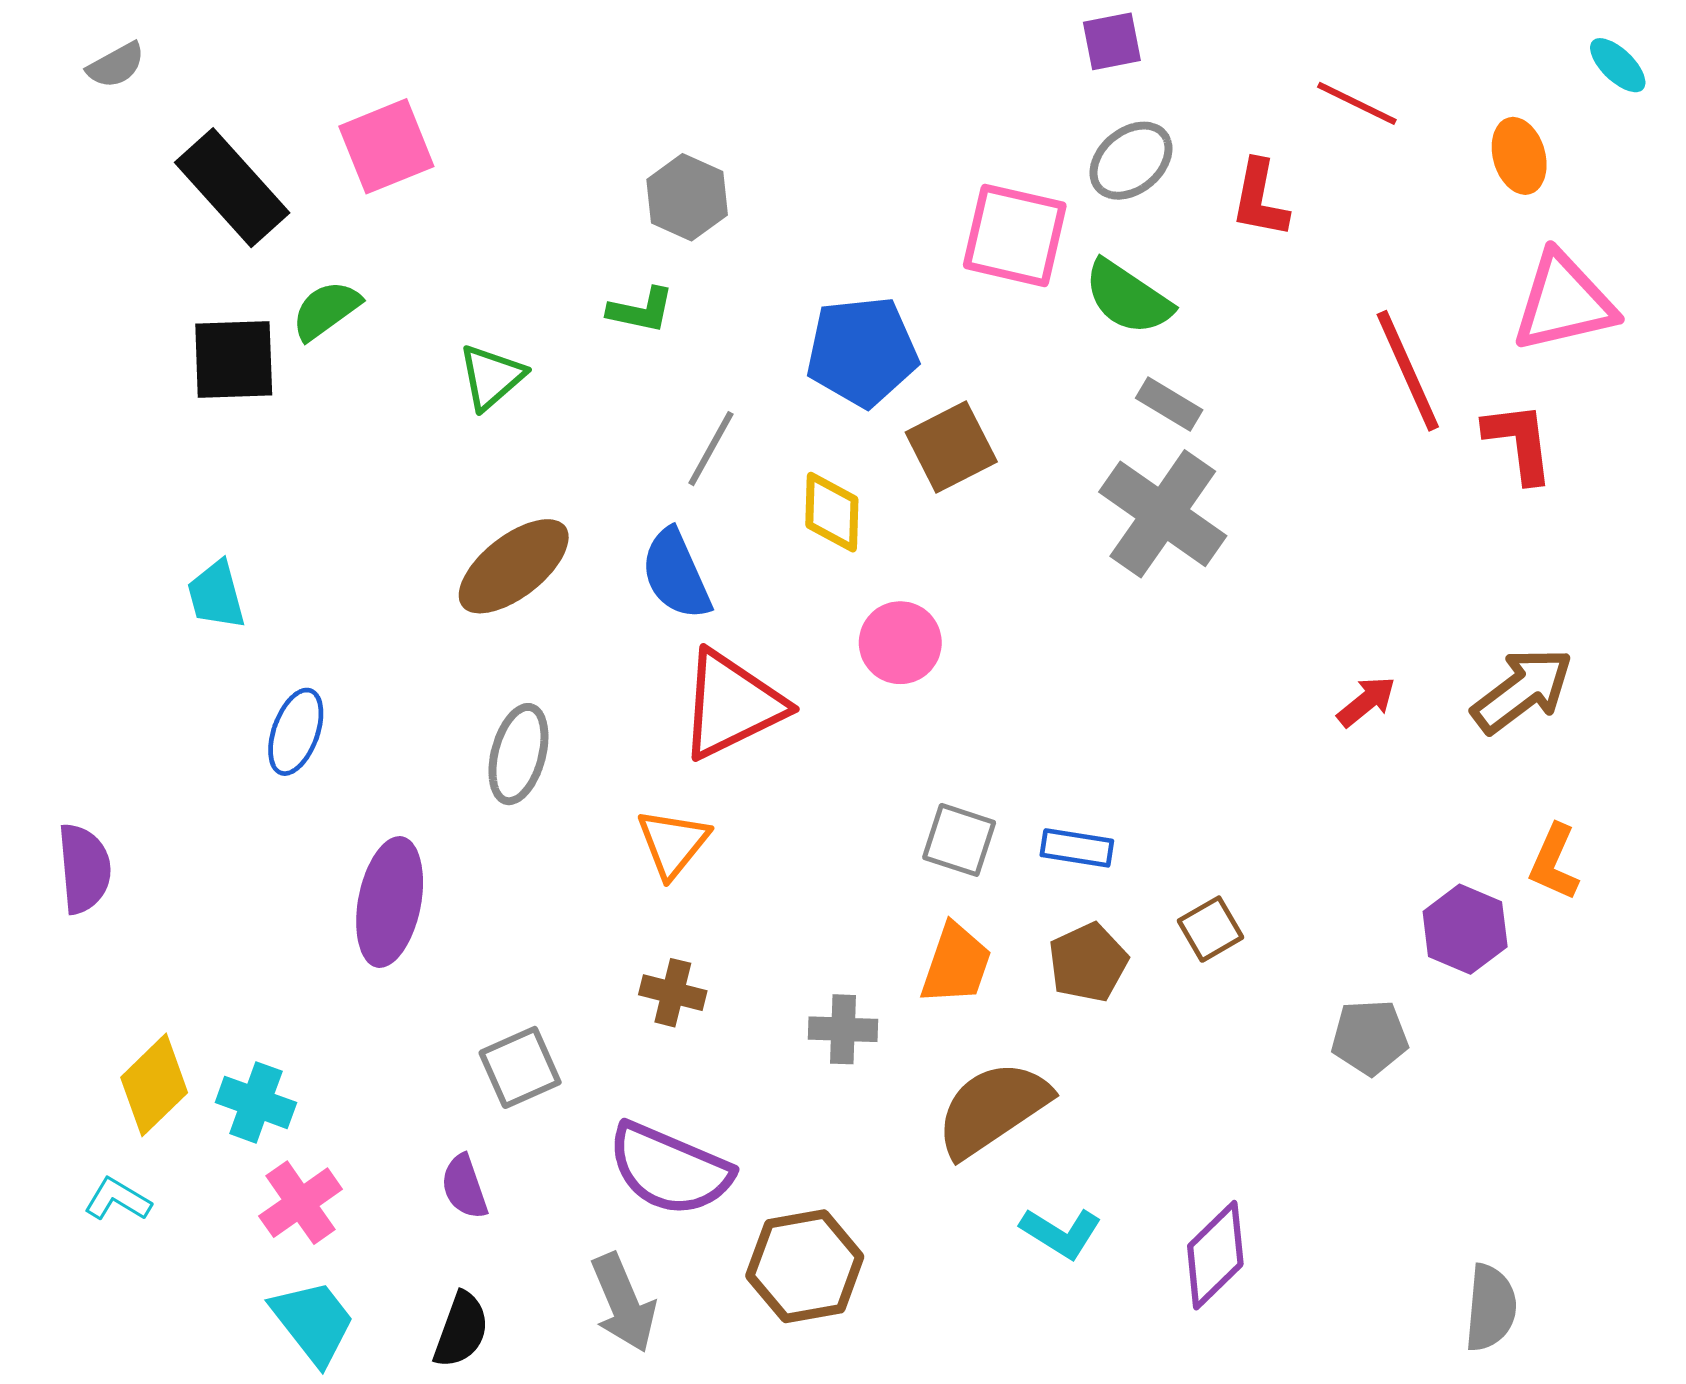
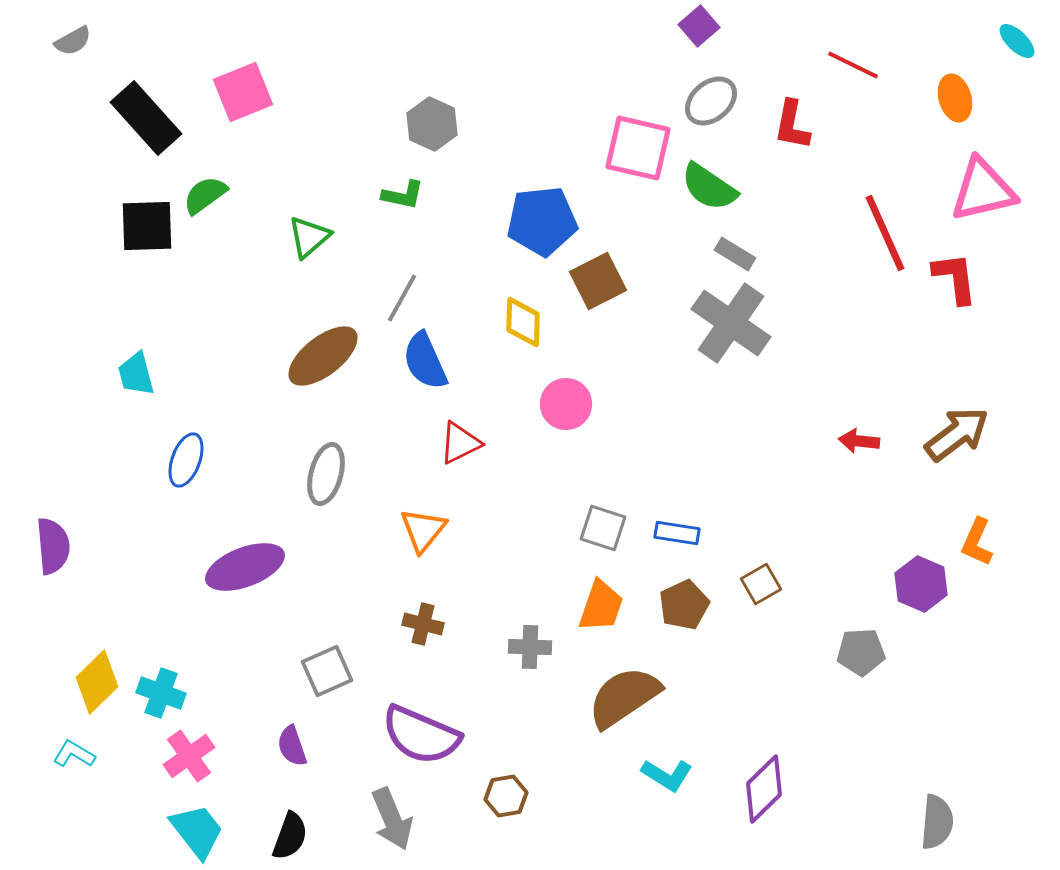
purple square: (1112, 41) -> (699, 26), turned -30
gray line: (711, 449) -> (402, 298), moved
red arrow: (1366, 702) -> (859, 441), turned -135
red triangle: (732, 705) -> (460, 443), size x0.6
purple ellipse: (390, 902) -> (245, 567), turned 58
brown hexagon: (805, 1266) -> (506, 796), size x0.6

